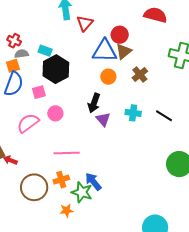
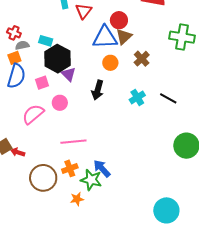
cyan cross: (133, 113) -> (137, 97), turned -35
purple triangle: (103, 119) -> (69, 74), moved

